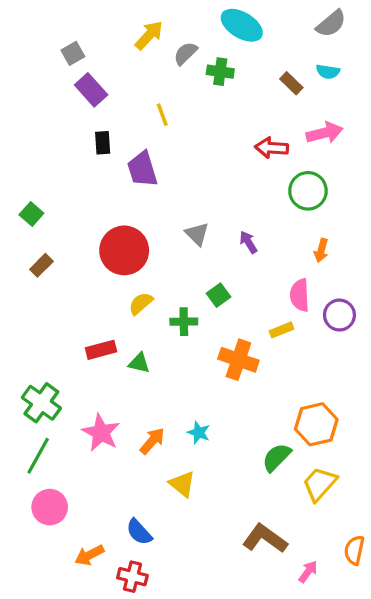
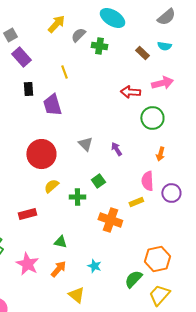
green triangle: (139, 363) -> (60, 242), moved
cyan star: (199, 433) -> (94, 266), moved

